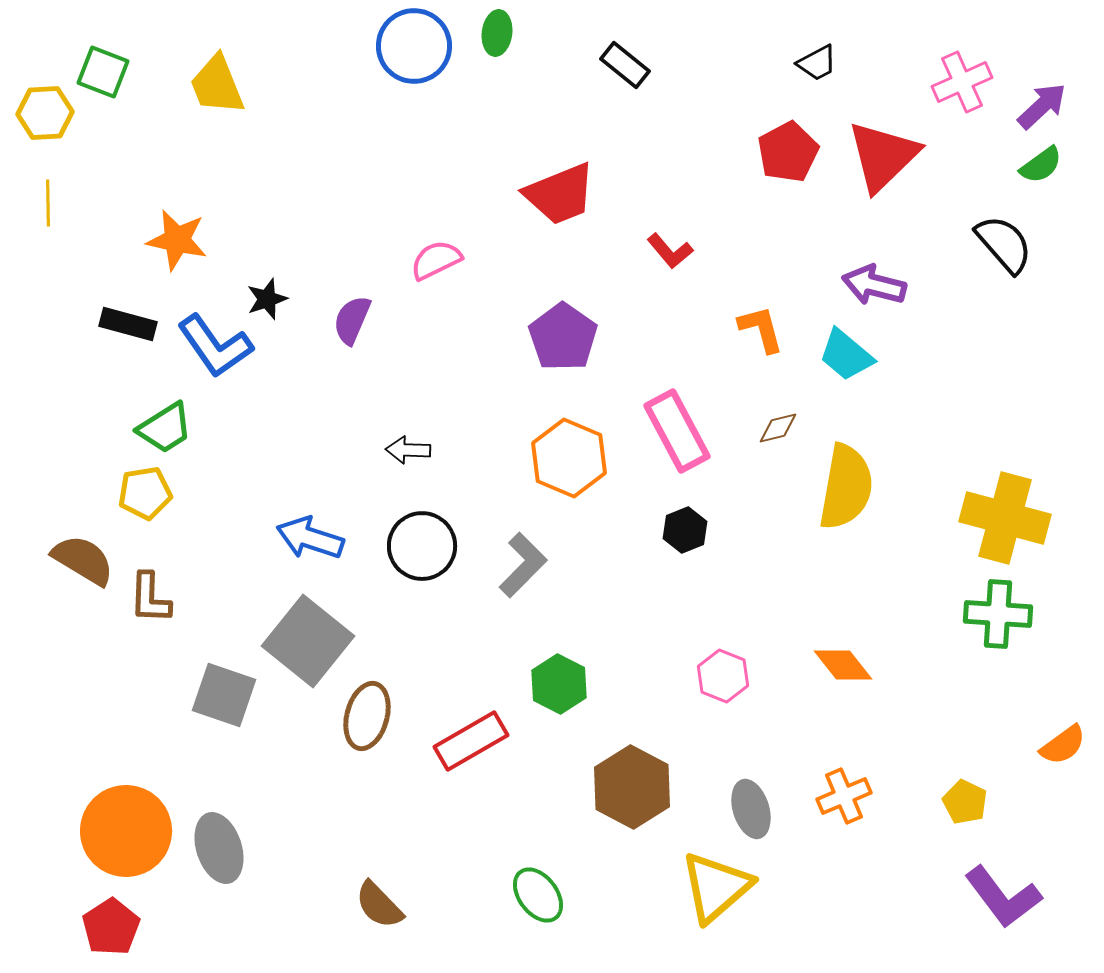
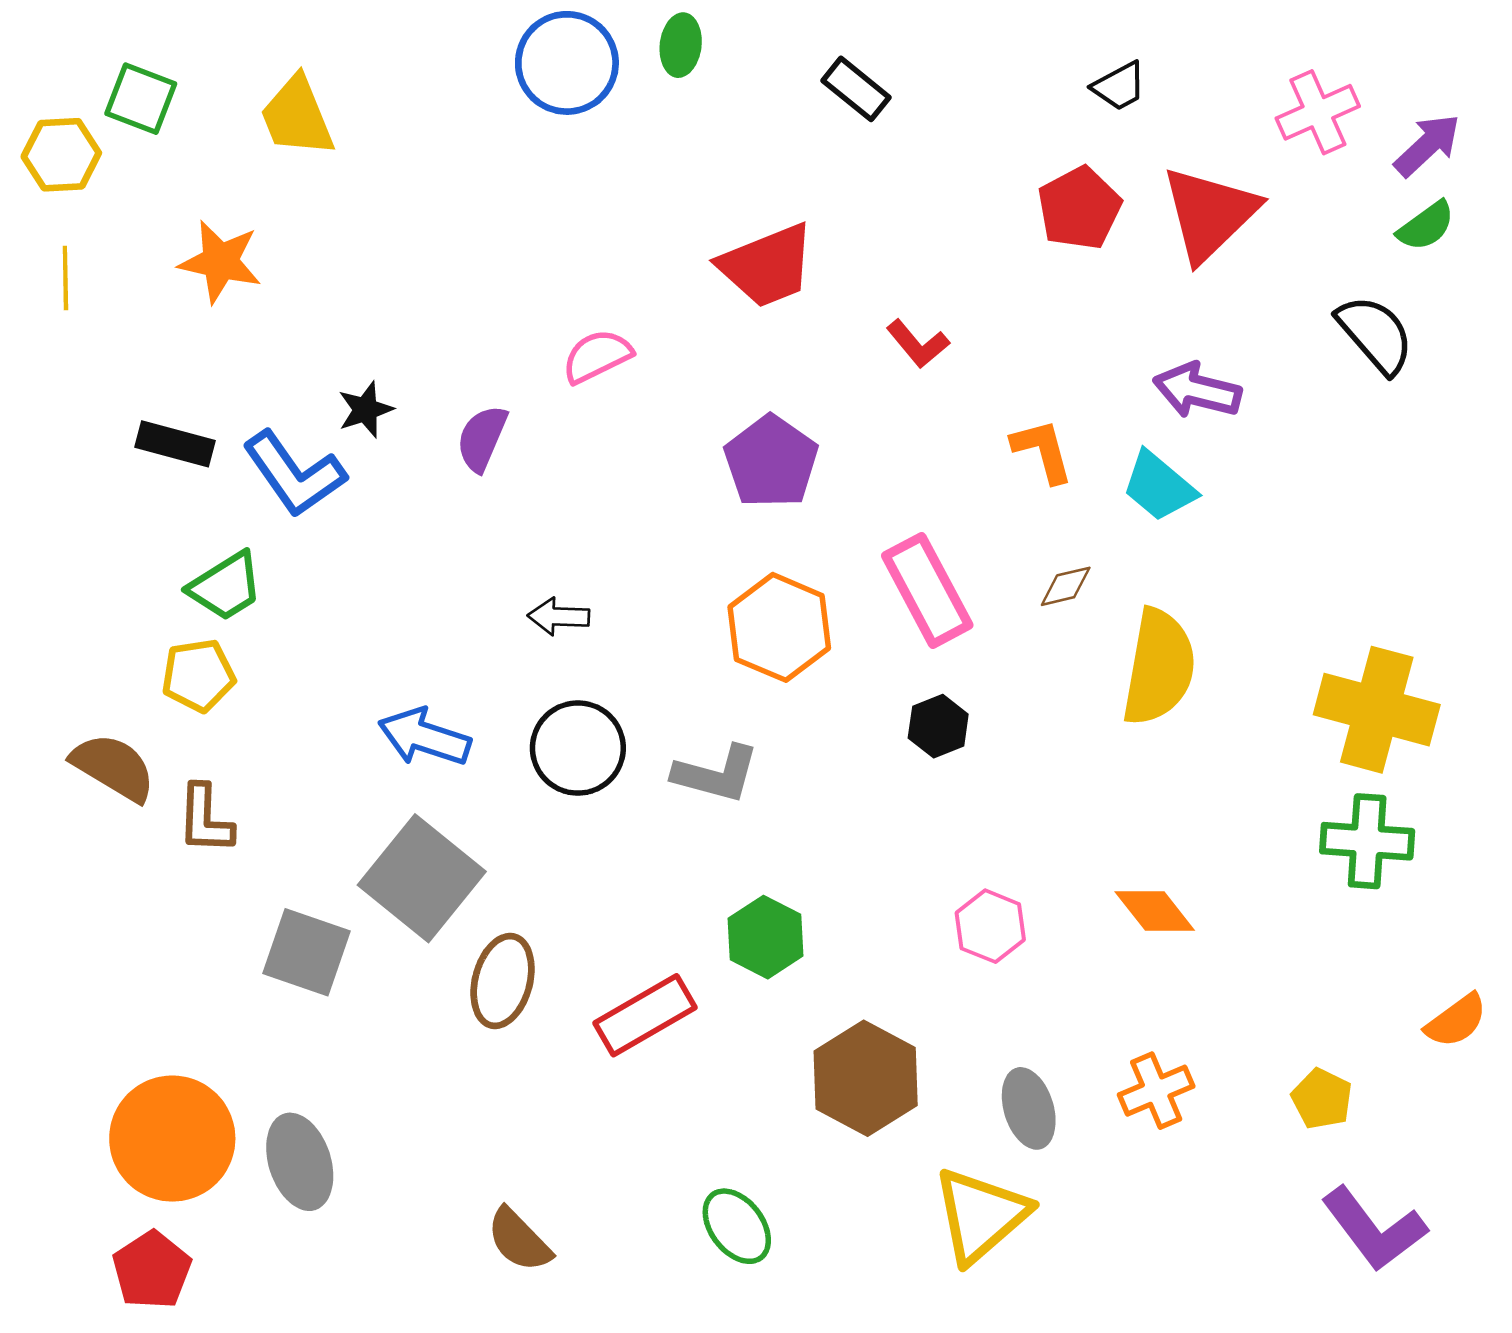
orange star: (177, 240) -> (220, 262), moved
gray L-shape: (523, 565) -> (716, 774), turned 60

